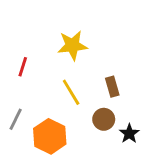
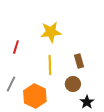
yellow line: (71, 92) -> (50, 65), turned 30
black star: (129, 133) -> (87, 102), moved

